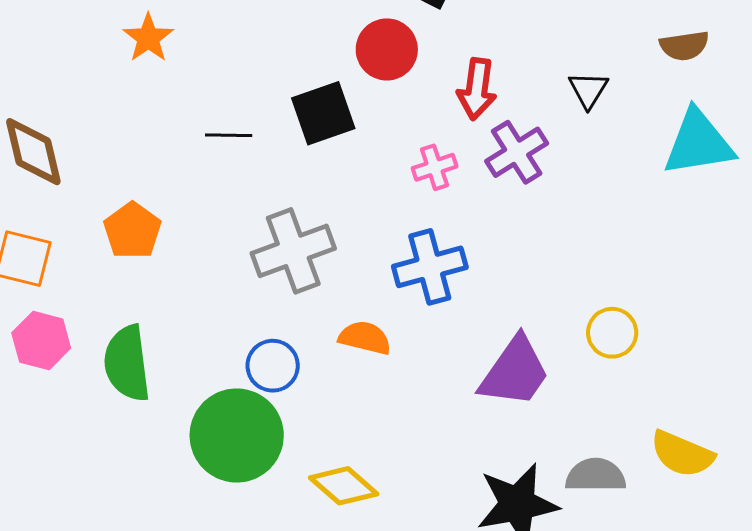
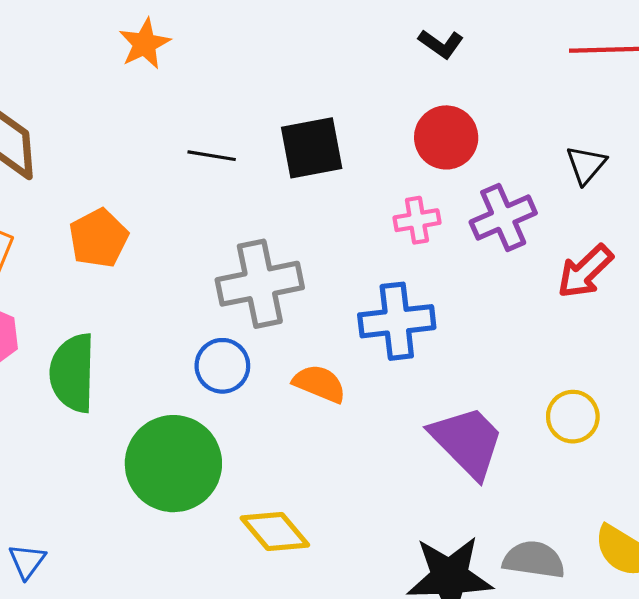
red circle: (387, 49) -> (446, 137), moved
red arrow: (477, 89) -> (585, 271), moved, turned 30
blue circle: (273, 366) -> (222, 366), moved
purple trapezoid: (515, 372) -> (467, 442), turned -88

